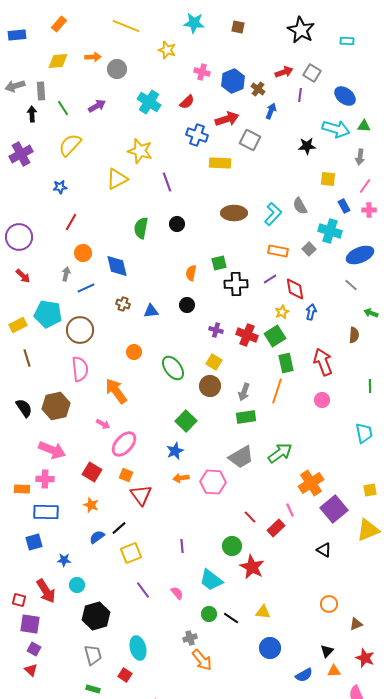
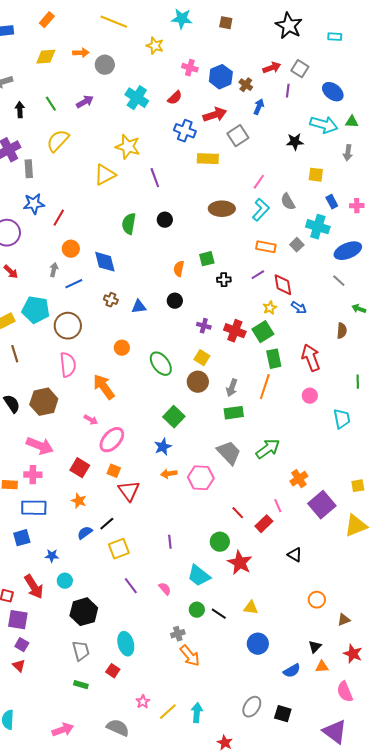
gray rectangle: (41, 91) -> (29, 169), moved
gray square: (250, 140) -> (238, 136), turned 30
pink line: (365, 186) -> (259, 182), moved
blue star: (60, 187) -> (34, 204), moved, size x1.5
black cross: (236, 284) -> (224, 280), size x0.6
blue arrow: (311, 312) -> (299, 308), turned 112
cyan trapezoid: (364, 433) -> (342, 419), moved
gray trapezoid: (241, 457) -> (229, 453), turned -104
orange cross: (311, 483) -> (299, 479), size x0.7
black triangle: (324, 550) -> (295, 555), moved

